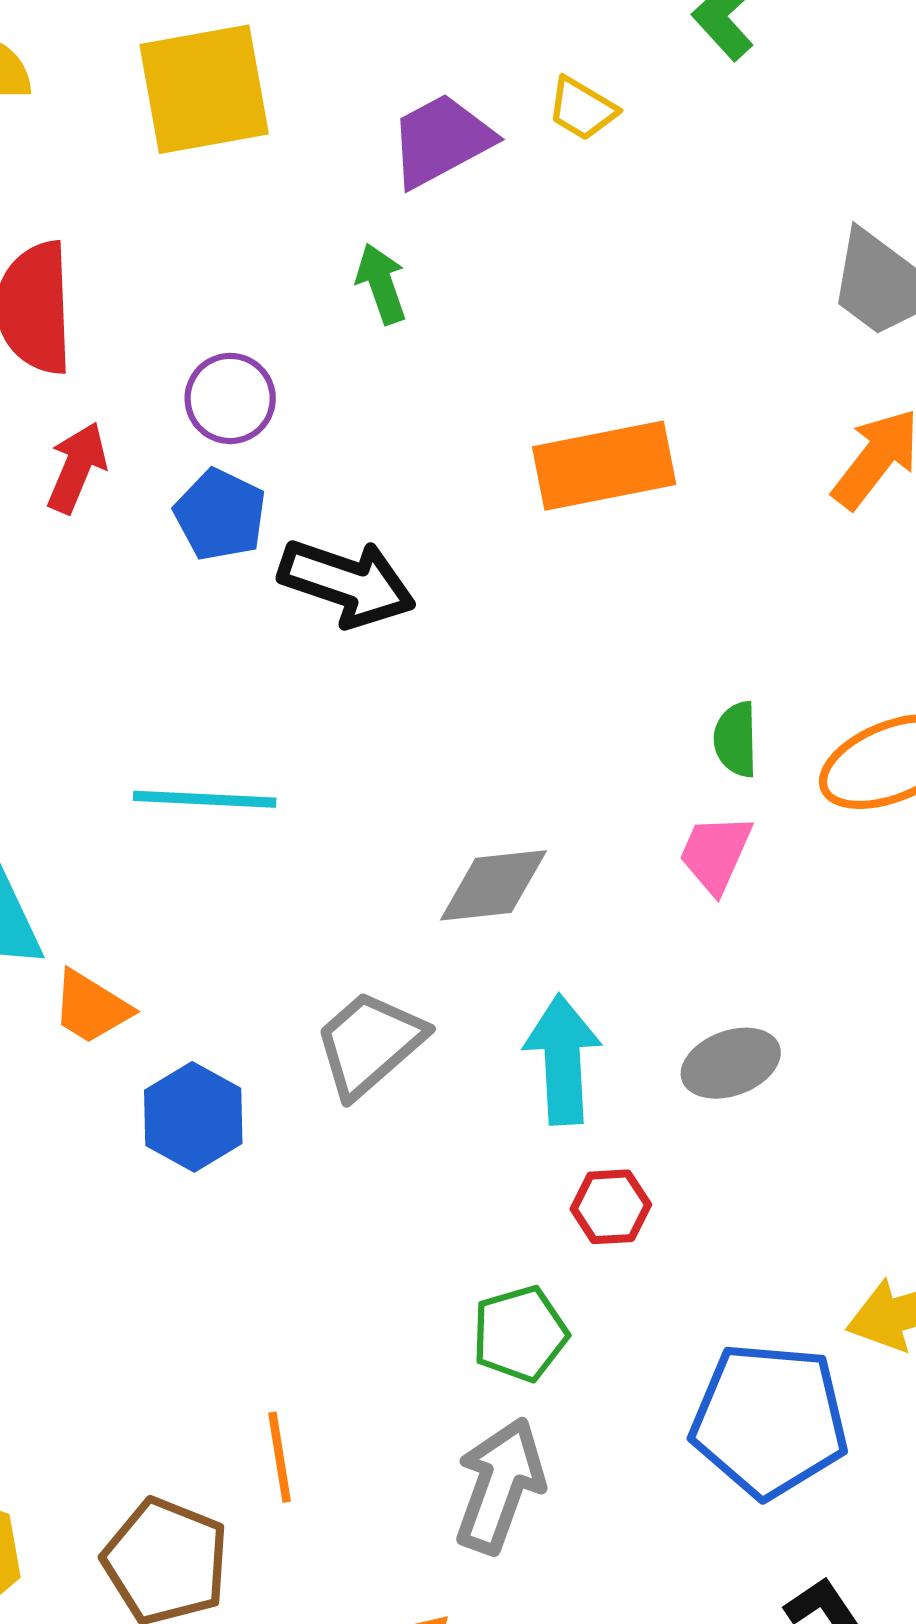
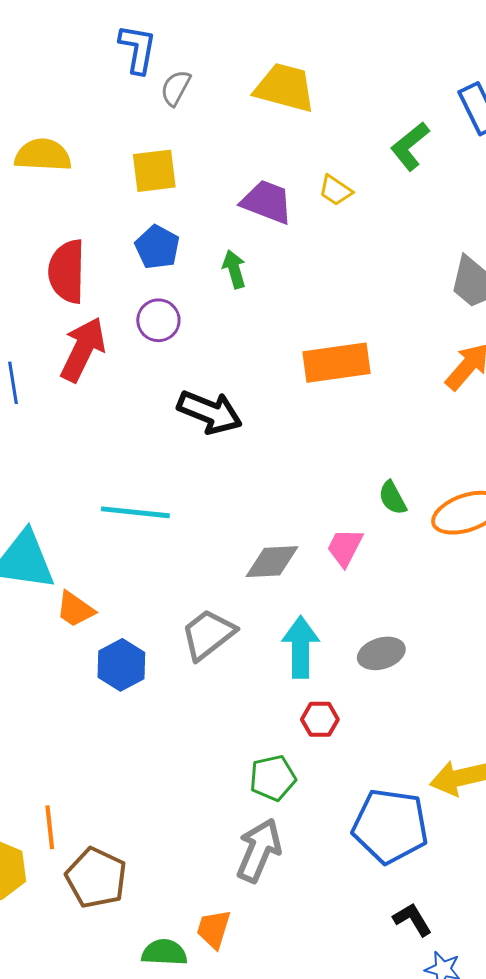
yellow square: (204, 89) -> (154, 171), size x0.7
purple trapezoid: (441, 140) -> (267, 202), turned 46
red arrow: (77, 468) -> (83, 349), size x1.5
blue pentagon: (220, 515) -> (157, 247), moved
green semicircle: (736, 739) -> (392, 498), turned -30
pink trapezoid: (715, 854) -> (345, 547), moved
orange line: (280, 1457) -> (50, 827), moved

